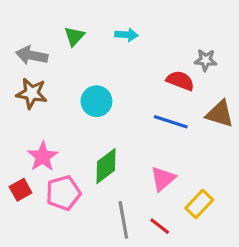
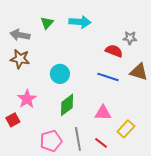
cyan arrow: (127, 35) -> (80, 22), size x1.5
cyan circle: (96, 101) -> (60, 74), moved
pink triangle: (163, 179) -> (103, 113), turned 42
pink pentagon: (63, 193) -> (51, 141), moved

